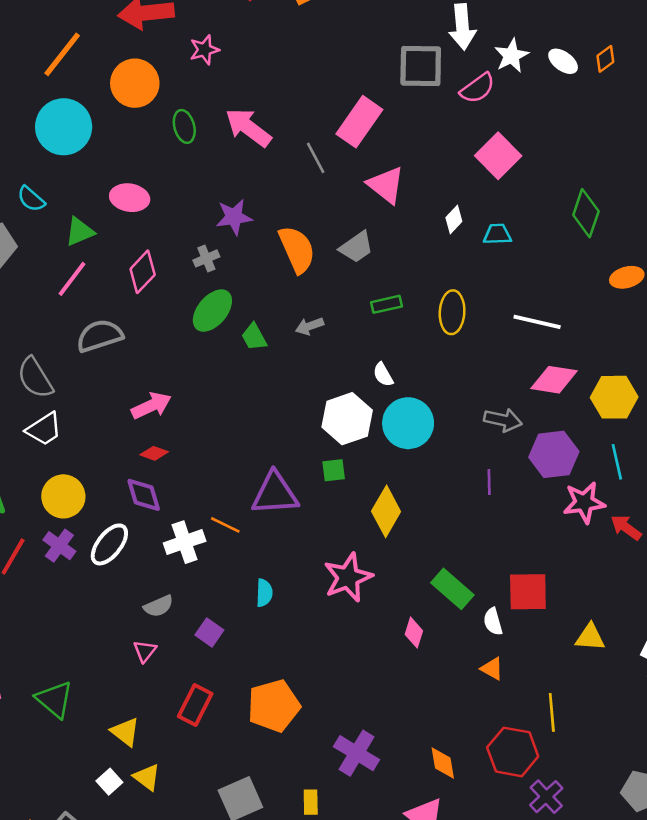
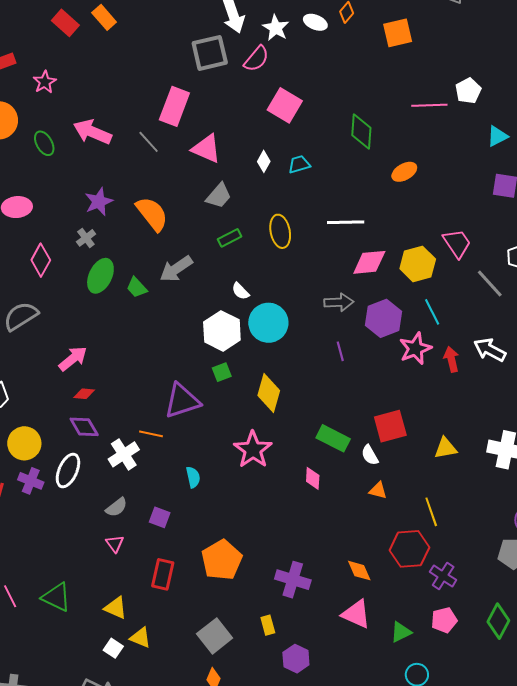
gray trapezoid: (356, 247) -> (219, 196), moved
gray arrow: (310, 326) -> (176, 269), size x1.6
red arrow: (626, 528) -> (451, 359), turned 55

